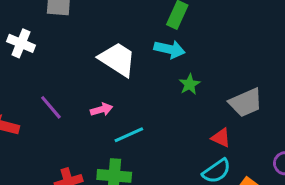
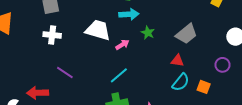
white cross: (21, 43) -> (52, 35), moved
pink arrow: (101, 109) -> (122, 45), moved

